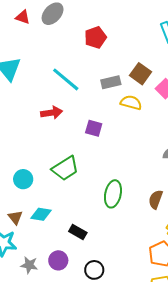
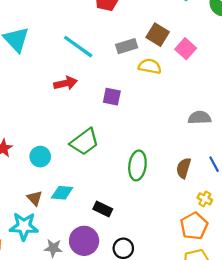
purple circle: (58, 260) -> (84, 241), size x1.4

